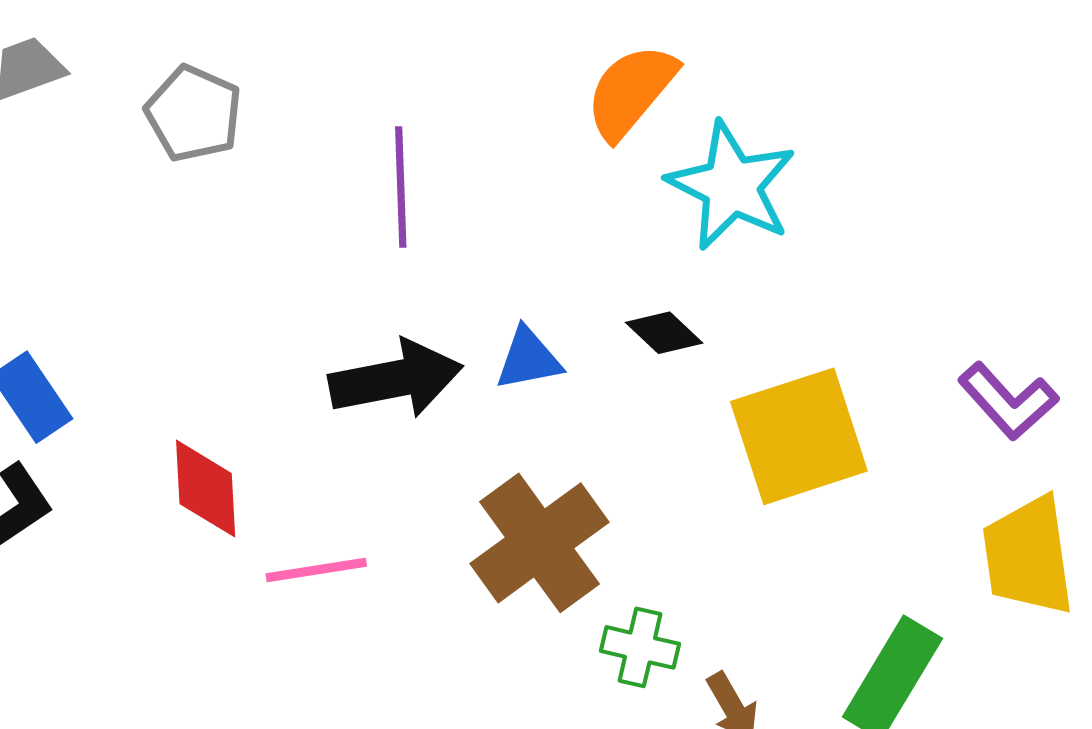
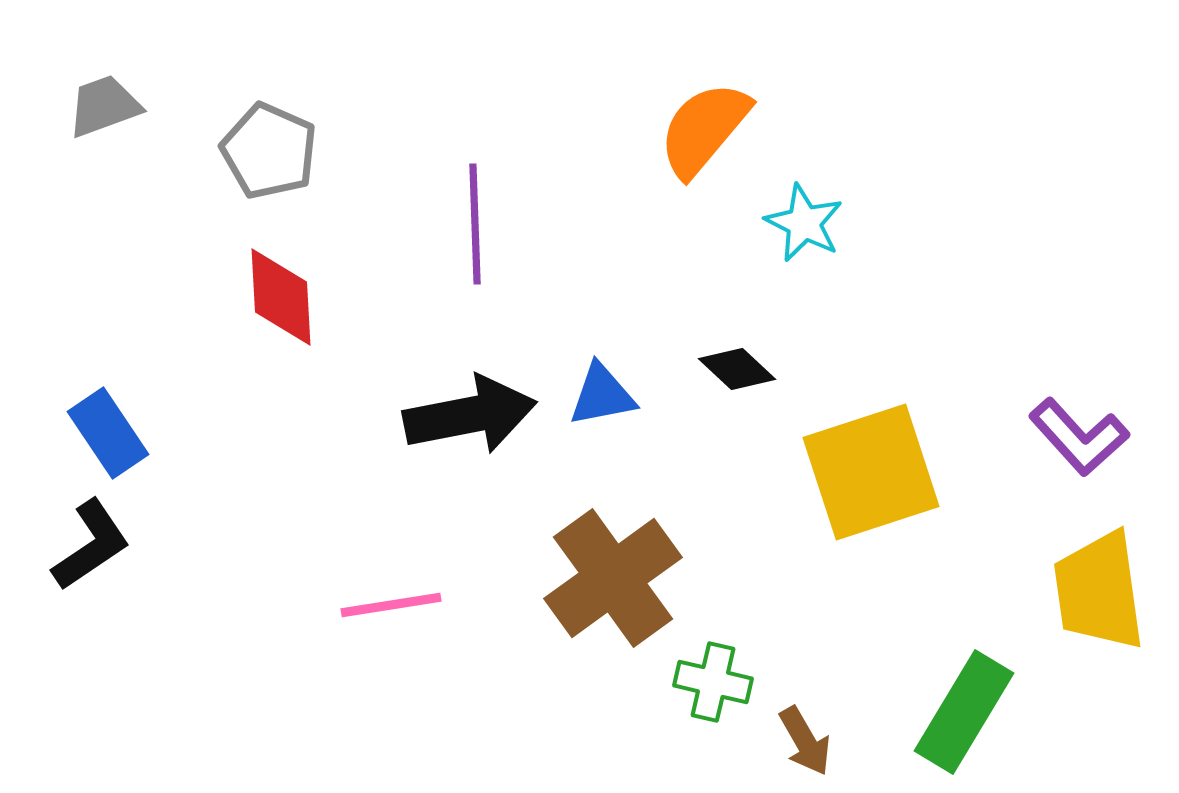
cyan star: (732, 186) -> (804, 223), size x0.6
red diamond: (206, 489) -> (281, 297), moved

